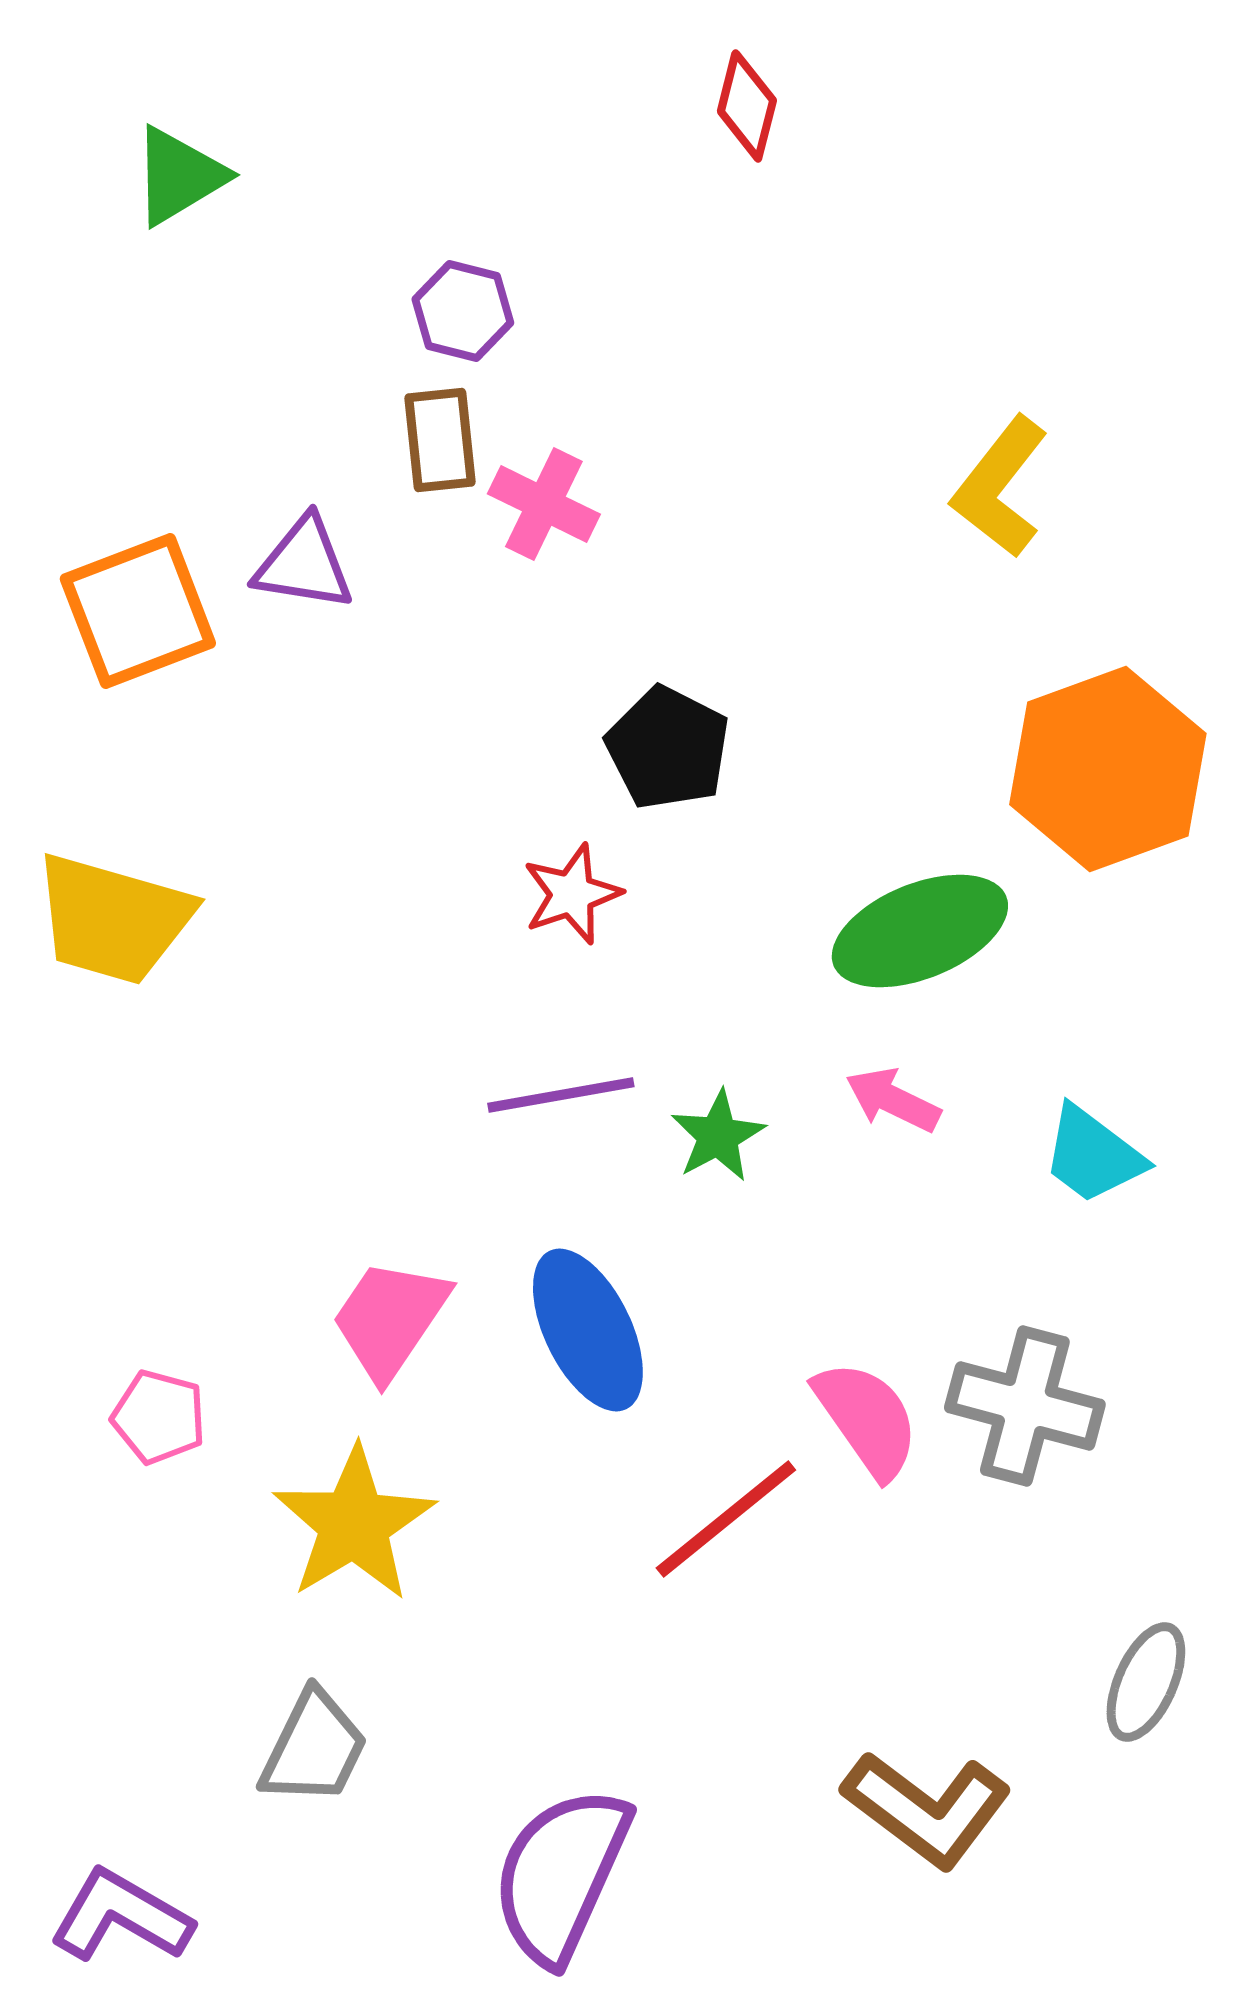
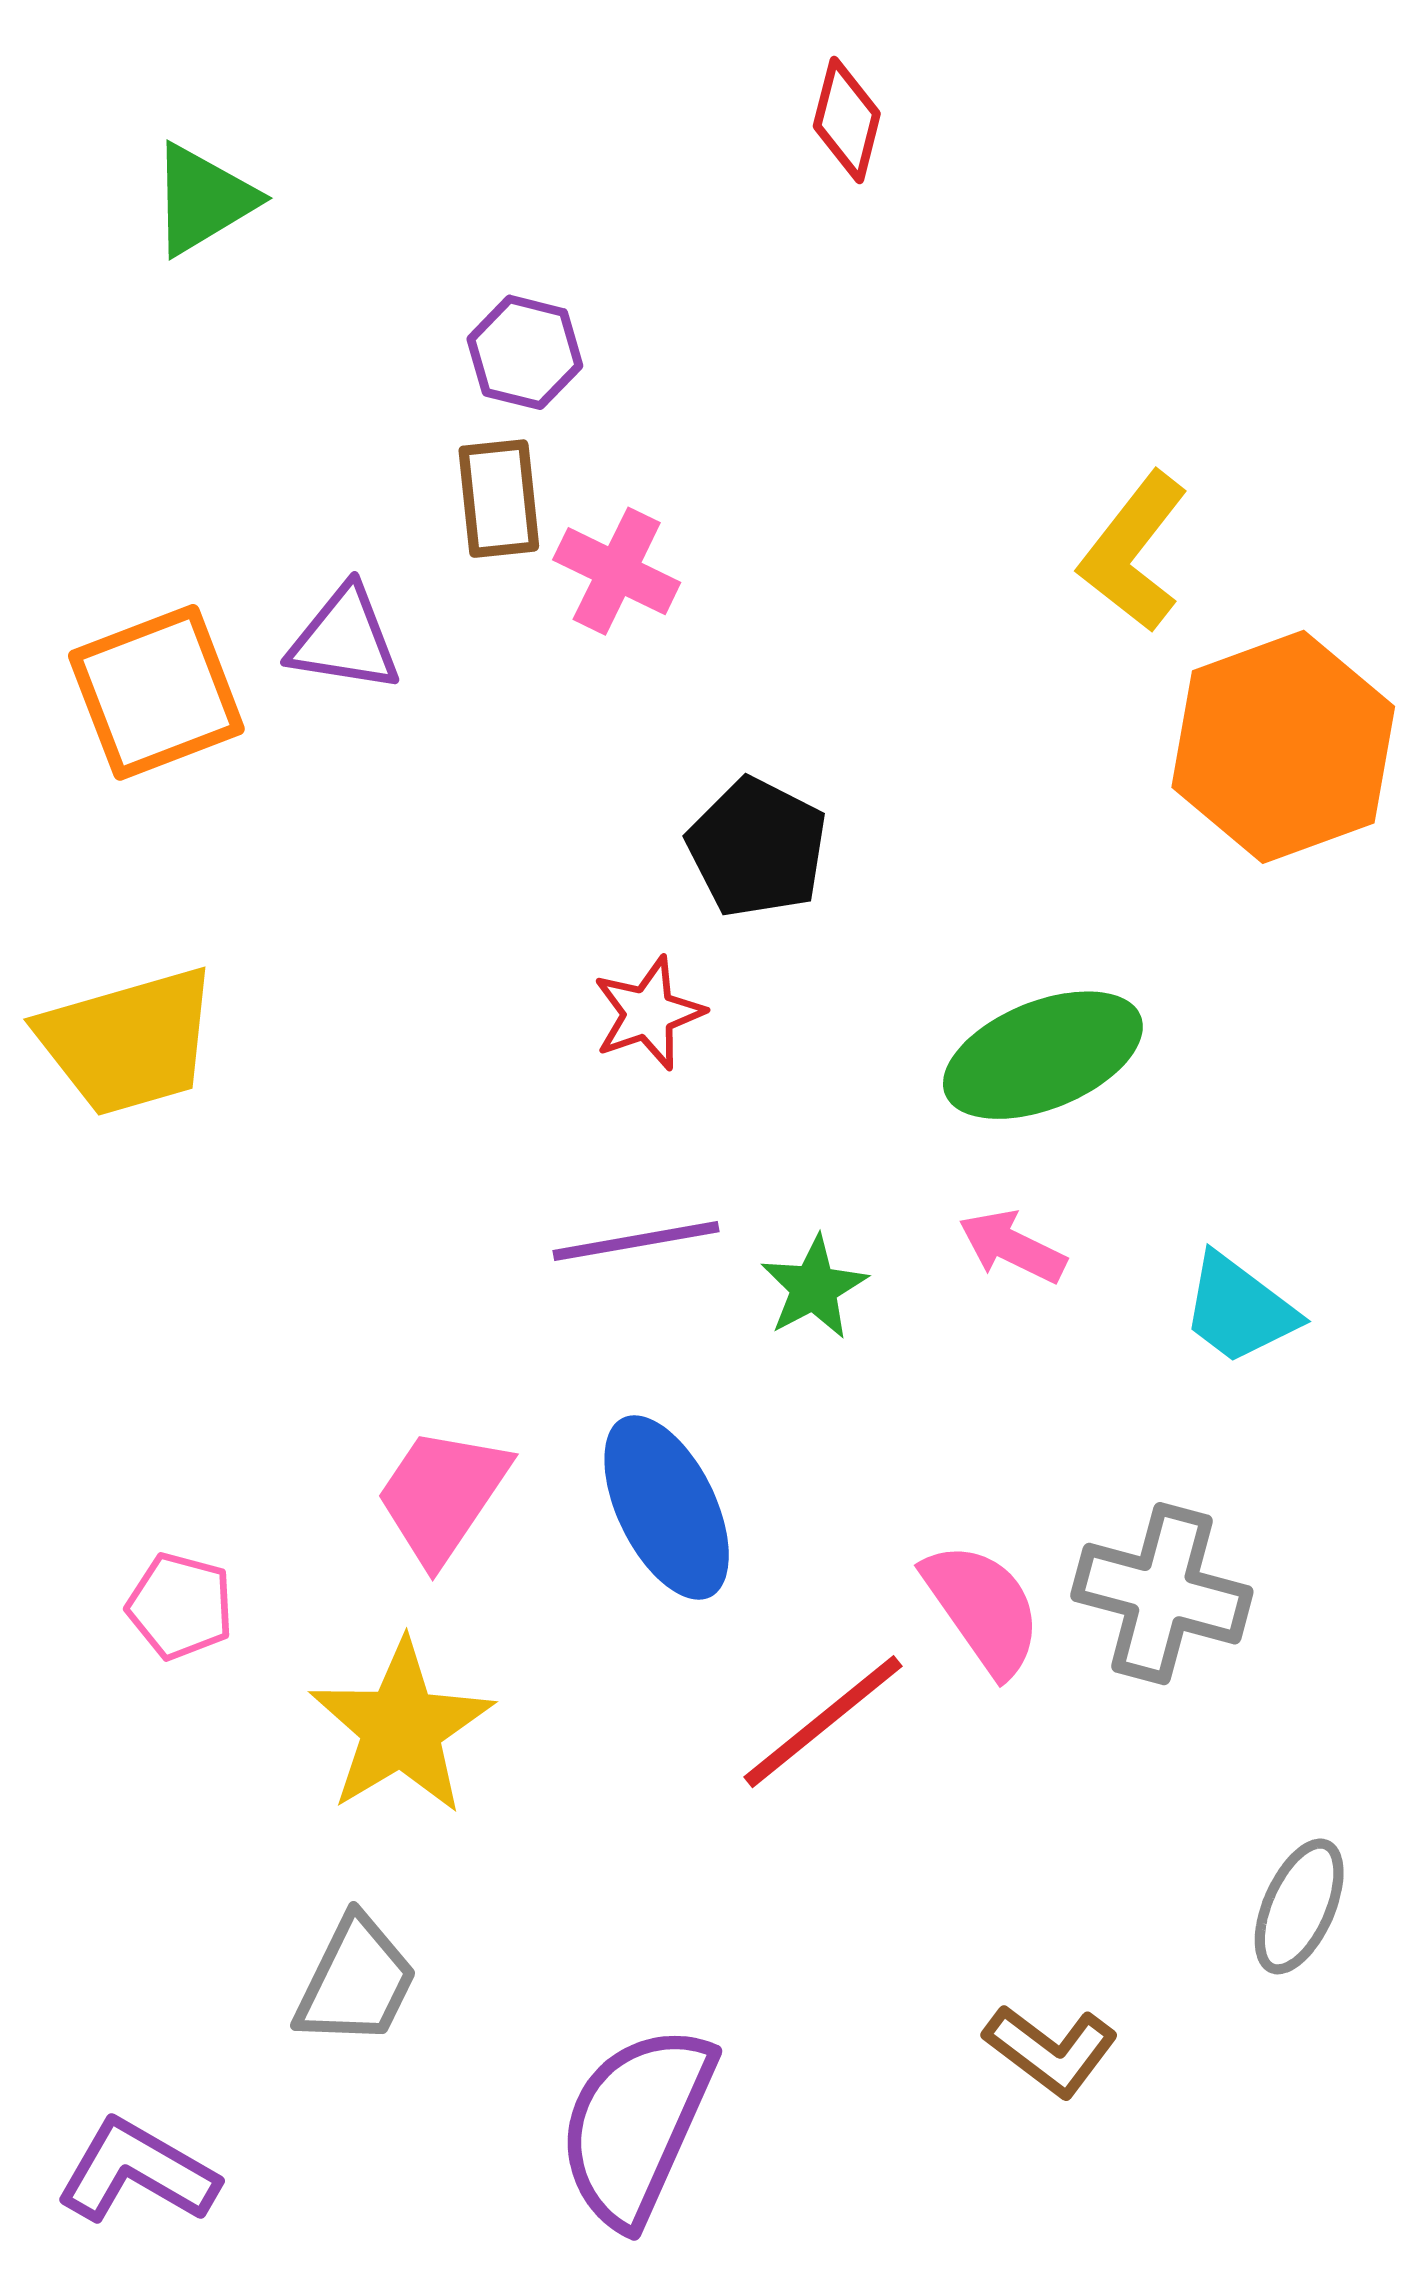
orange hexagon: (1108, 769) -> (1283, 747), moved
yellow trapezoid: (113, 919) -> (128, 1042), turned -32
brown L-shape: (927, 1809) -> (1051, 2050), size x0.7

